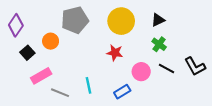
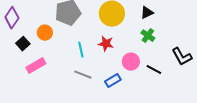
black line: (166, 68) -> (154, 70), moved
cyan line: (88, 85) -> (81, 50), moved
gray line: (60, 93) -> (83, 75), moved

